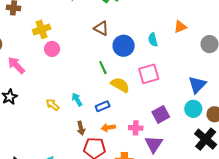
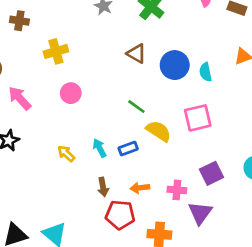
blue circle: (124, 46) -> (175, 65), moved
pink circle: (52, 49) -> (71, 93), moved
green line: (103, 68) -> (136, 107), turned -32
blue rectangle: (103, 106) -> (128, 148), moved

